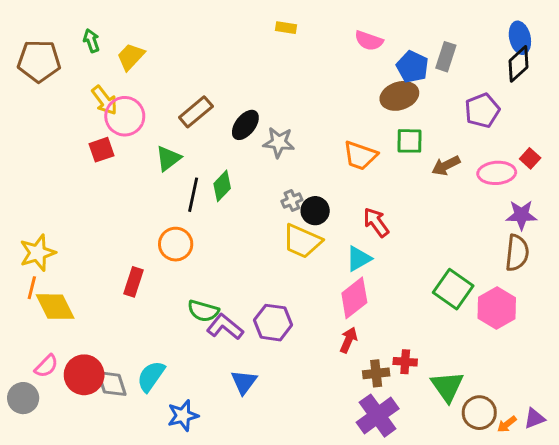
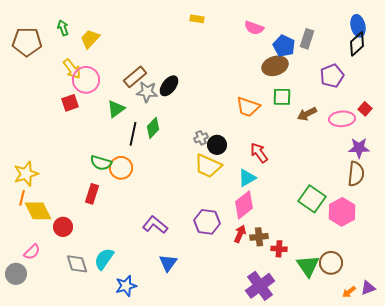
gray star: (279, 142) -> (147, 92), moved
green semicircle: (203, 311) -> (101, 163), moved
purple hexagon: (273, 323) -> (207, 222), moved
brown cross: (376, 373) -> (259, 237), moved
red circle: (84, 375) -> (63, 227), moved, size x0.7
brown circle: (479, 413) -> (331, 263), moved

